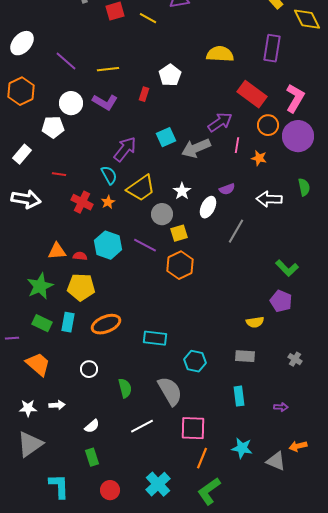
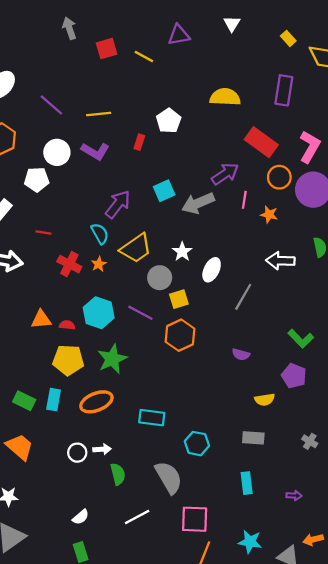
purple semicircle: (227, 189) -> (241, 354), moved, turned 35
green star: (40, 286) -> (112, 359), moved
white arrow: (57, 405) -> (102, 449), moved

